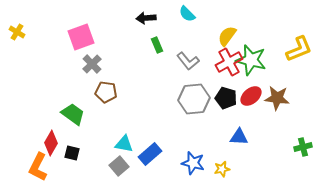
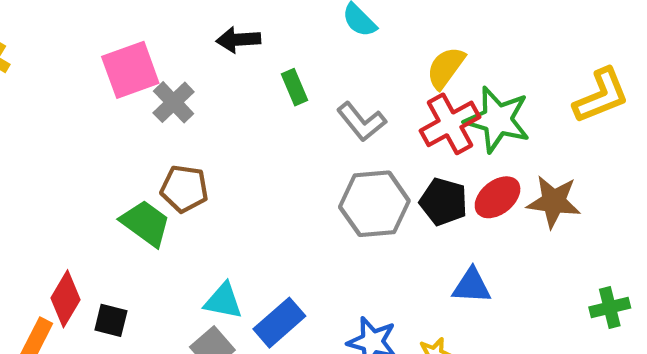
black arrow: (146, 18) -> (238, 40), moved
gray cross: (92, 64) -> (174, 102), moved
green trapezoid: (73, 114) -> (145, 223), moved

